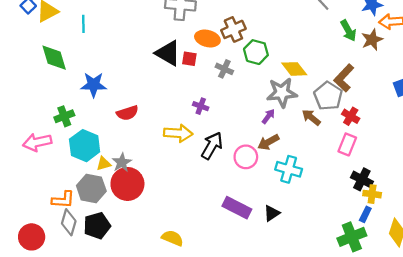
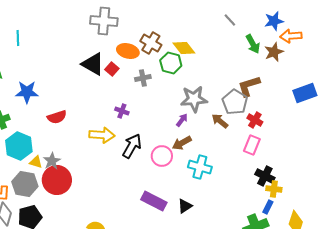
brown cross: (233, 29) -> (151, 43), turned -35
red square: (189, 59) -> (112, 69), turned 32
gray cross: (224, 69) -> (143, 78), turned -35
yellow diamond: (294, 69) -> (184, 48), moved
brown L-shape: (344, 78) -> (249, 86), turned 30
yellow triangle: (104, 164) -> (36, 162), turned 32

